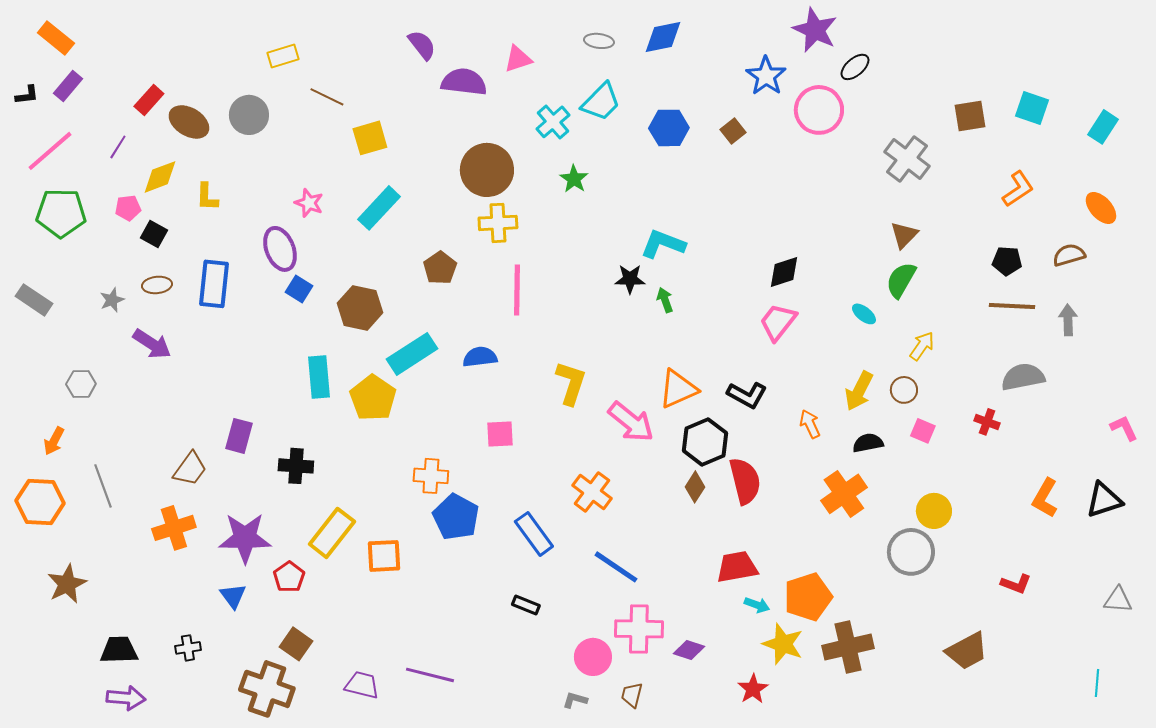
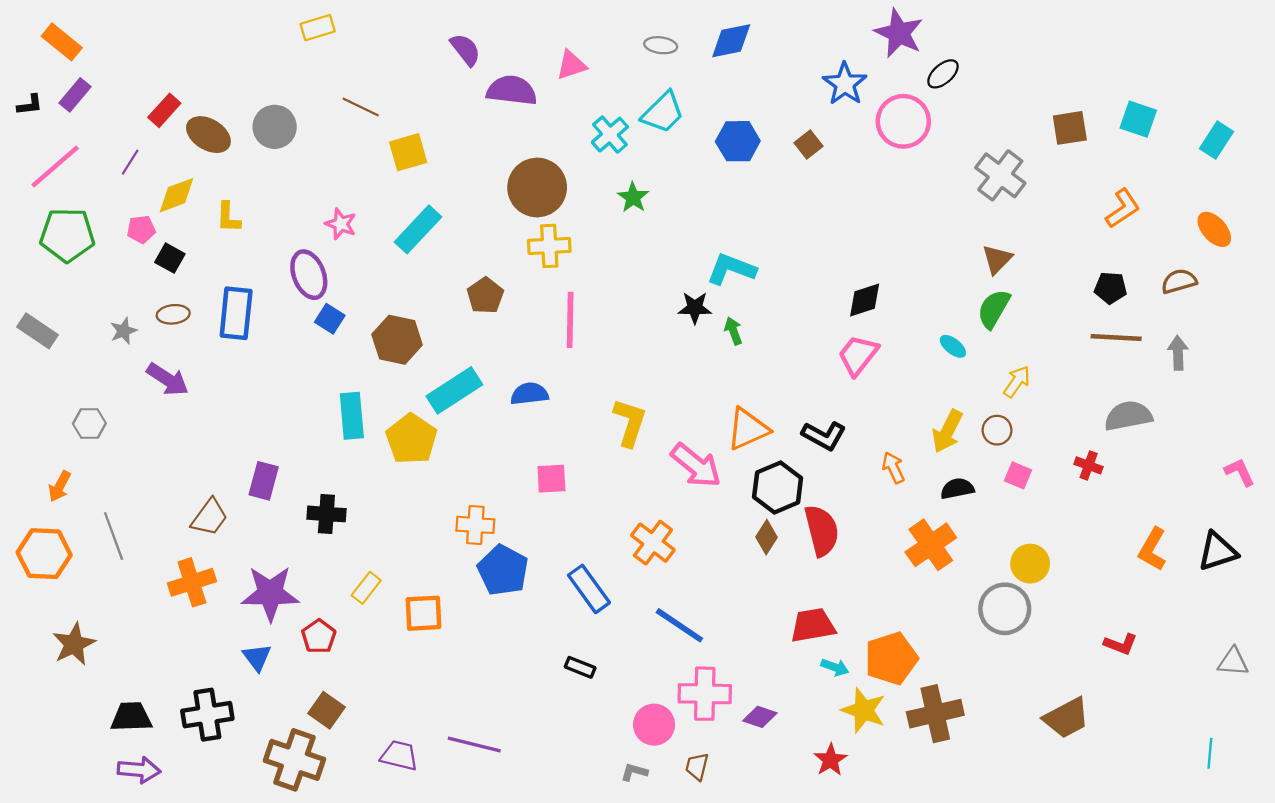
yellow rectangle: (283, 56) -> (318, 28), moved
yellow rectangle: (332, 533) -> (366, 588), size x0.6
black cross: (188, 648) -> (207, 715), size x1.8

